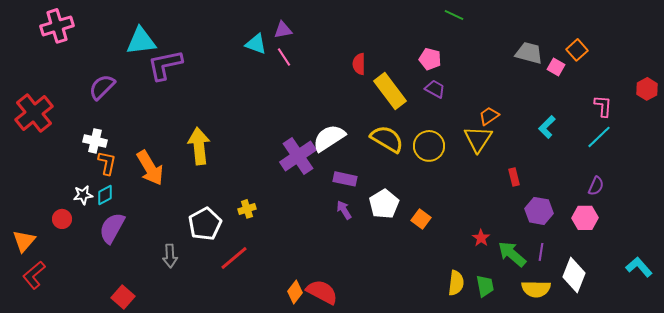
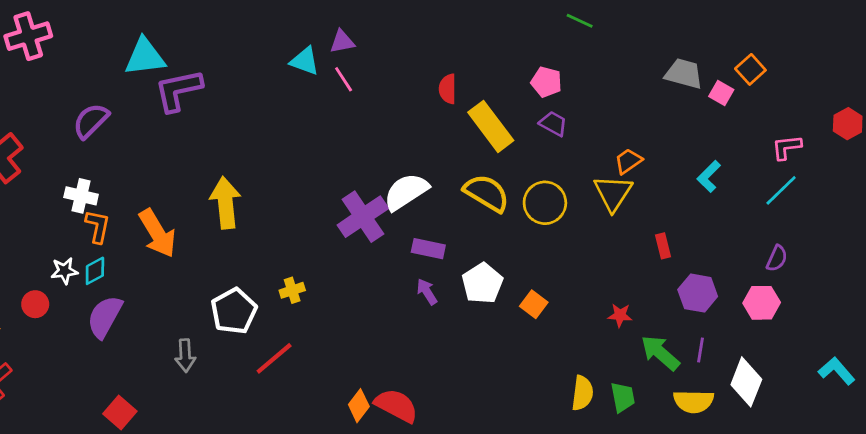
pink L-shape: (603, 106) -> (787, 147), turned -100
red star: (481, 238) -> (620, 315), moved, turned -30

